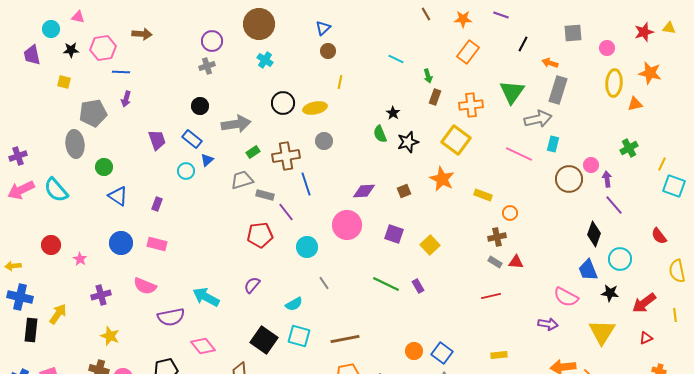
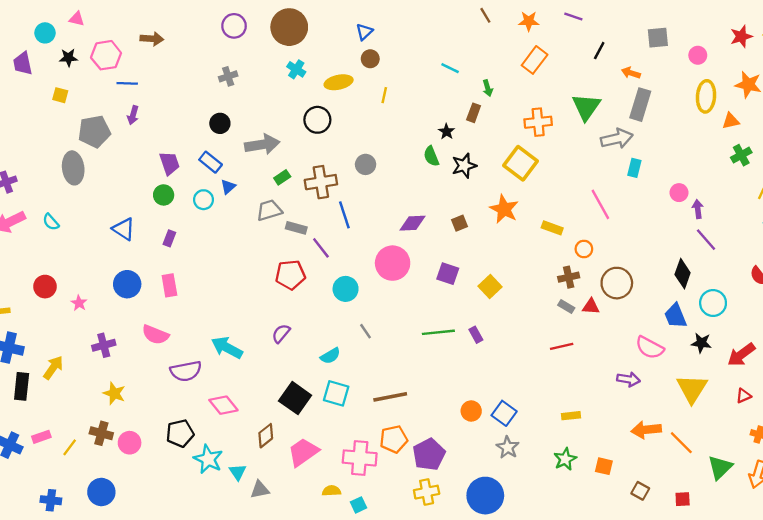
purple circle: (212, 41) -> (234, 26), moved
brown rectangle: (435, 97) -> (474, 113), moved
yellow ellipse: (315, 108) -> (339, 82), moved
green cross: (629, 148) -> (741, 155), moved
pink line: (519, 154) -> (600, 204), moved, turned 36
green circle: (104, 167) -> (164, 195), moved
brown circle: (569, 179) -> (617, 283), moved
cyan semicircle: (56, 190) -> (51, 222), size x0.6
pink rectangle: (157, 244) -> (169, 285), turned 66
green line: (386, 284) -> (438, 332), turned -32

